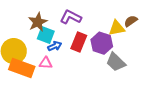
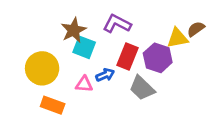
blue arrow: (55, 46) -> (105, 75), moved
gray trapezoid: (116, 62) -> (142, 88), moved
orange rectangle: (22, 68) -> (53, 105), moved, size x0.7

